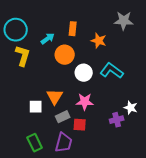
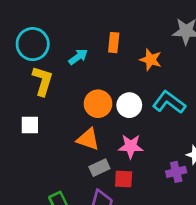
orange circle: (65, 55) -> (98, 104), moved
orange triangle: (55, 97) -> (88, 139), turned -42
white square: (36, 107) -> (30, 125), moved

